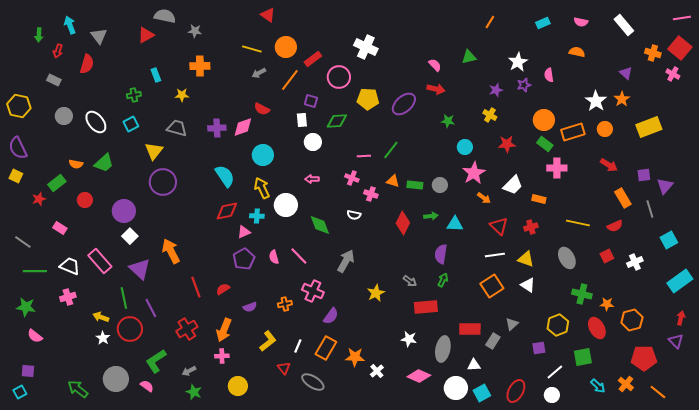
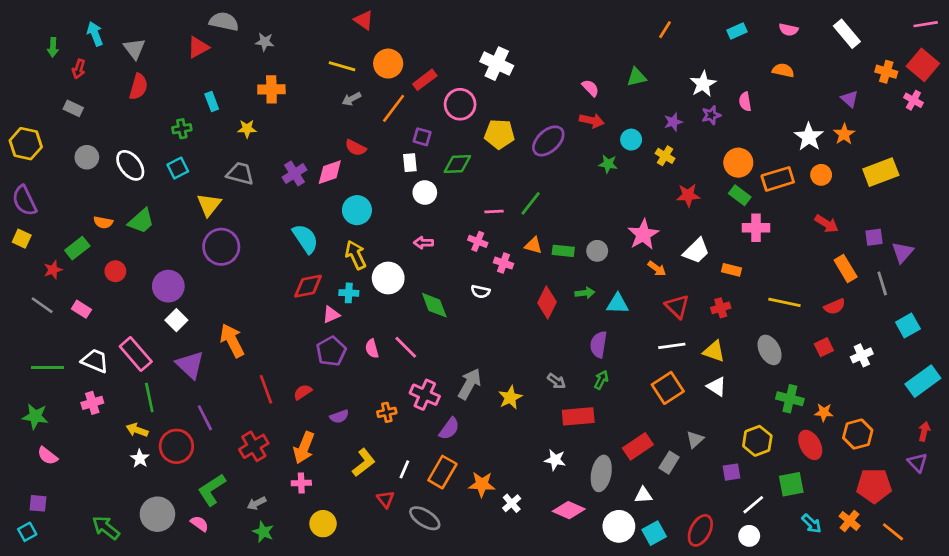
red semicircle: (87, 64) -> (138, 87), moved
purple cross: (217, 128) -> (295, 173), turned -30
cyan circle: (465, 147) -> (631, 140), moved
gray line: (23, 242) -> (42, 305), moved
gray arrow: (346, 261) -> (470, 384), moved
green line: (124, 298) -> (149, 397), moved
red rectangle: (470, 329) -> (638, 446), turned -35

